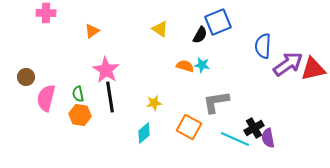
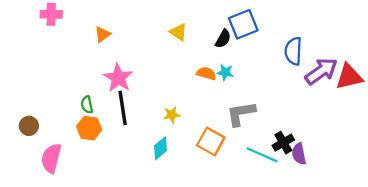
brown circle: (26, 77) -> (29, 126), moved
pink semicircle: (46, 98) -> (51, 158), moved

